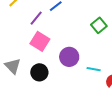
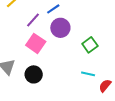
green square: (99, 25) -> (90, 45), moved
purple circle: (69, 57) -> (60, 28), moved

